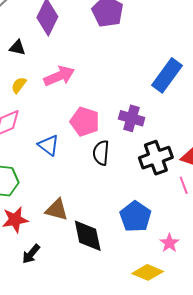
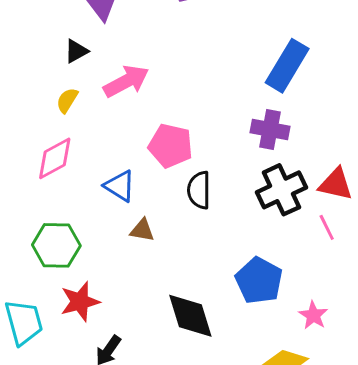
black triangle: (17, 48) -> (76, 51), moved, turned -36
purple cross: (132, 118) -> (270, 130), moved
brown triangle: (57, 210) -> (142, 230), moved, size x0.7

